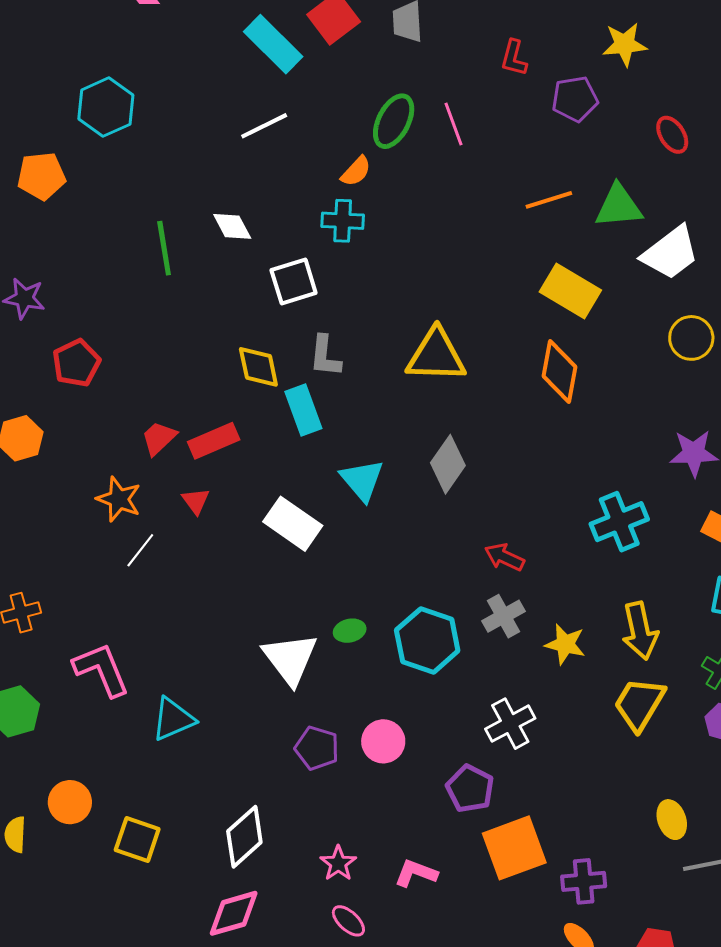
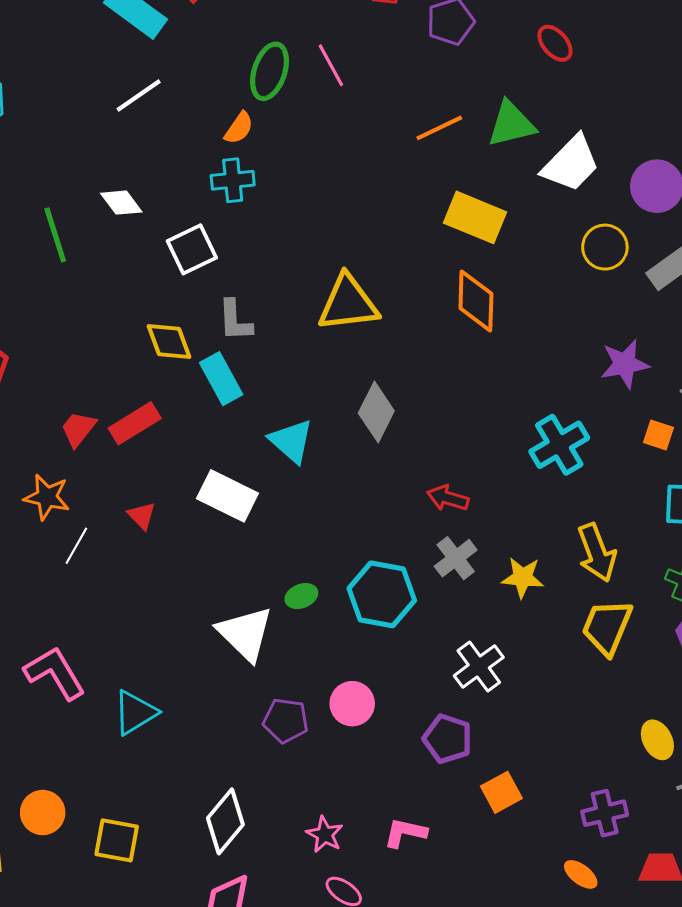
red triangle: (196, 501) -> (142, 516), moved
orange square: (514, 848) -> (501, 792), size x0.6
purple cross: (584, 881) -> (605, 813), moved

